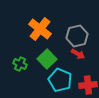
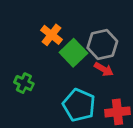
orange cross: (40, 29) -> (51, 35), size x0.7
green square: (47, 59) -> (73, 53), moved

